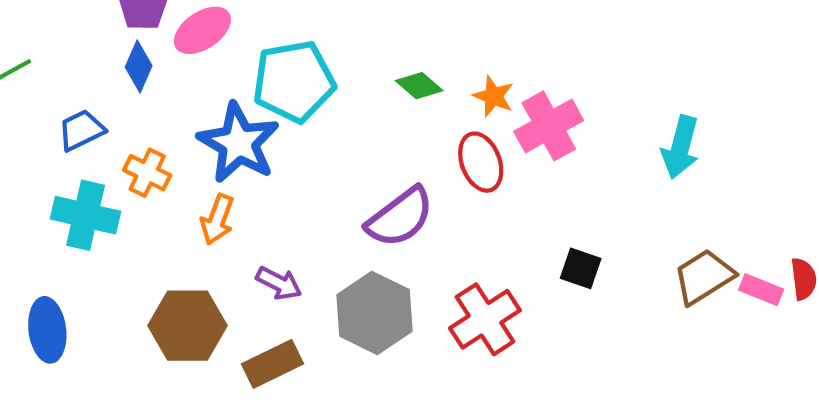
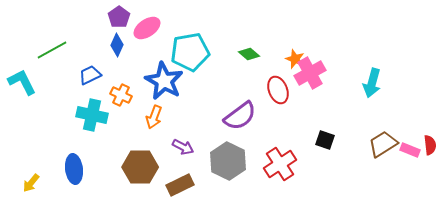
orange star: (493, 96) -> (295, 59), moved

